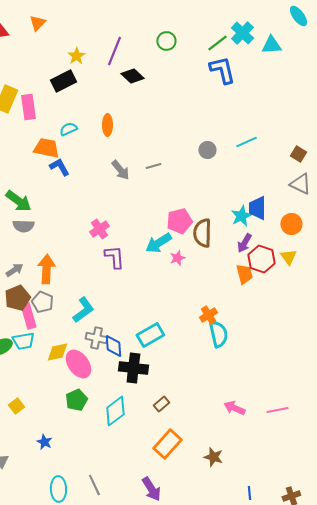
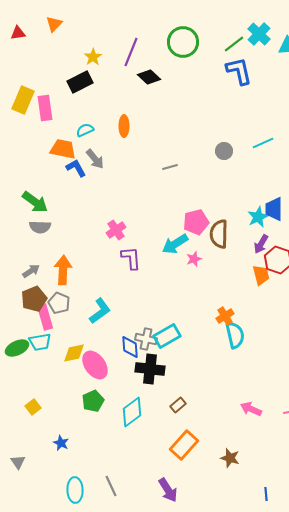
green circle: (166, 41) -> (183, 42), size x1.6
gray arrow: (120, 170) -> (95, 159), moved
gray cross: (96, 338) -> (146, 339), moved

